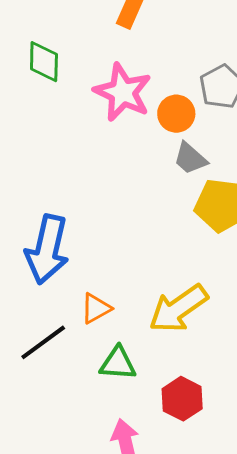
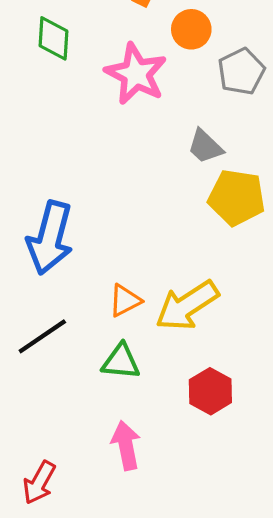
orange circle: (176, 114) -> (191, 29), moved
orange triangle: (96, 308) -> (125, 301), moved
red hexagon: (182, 399) -> (210, 391), moved

